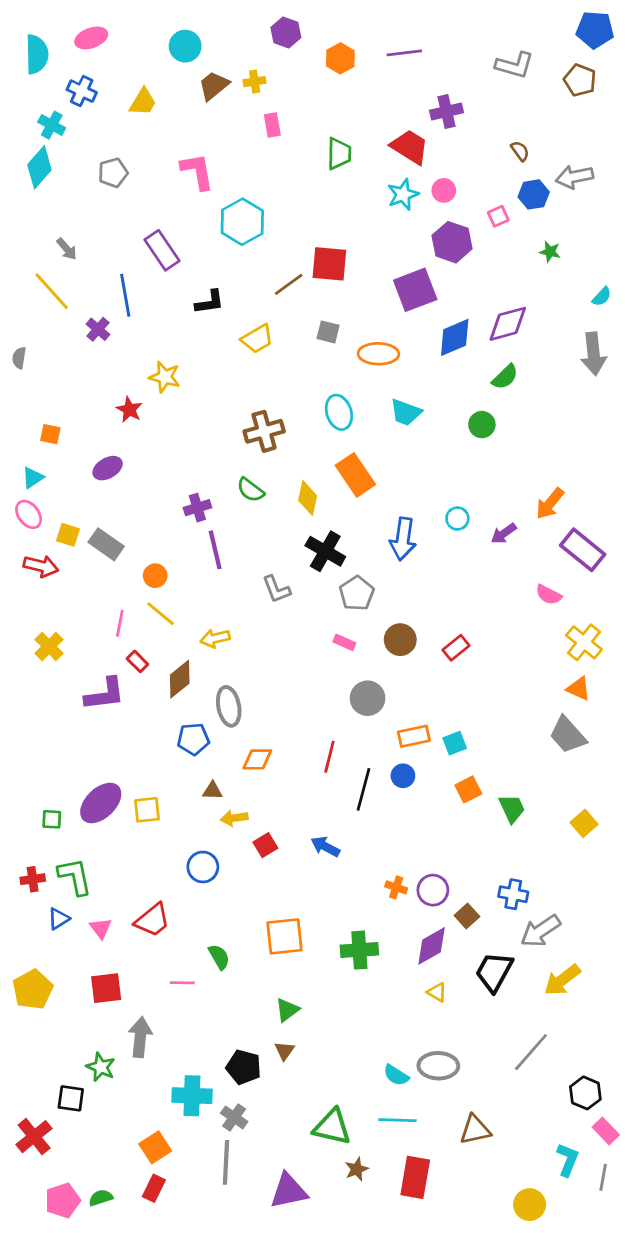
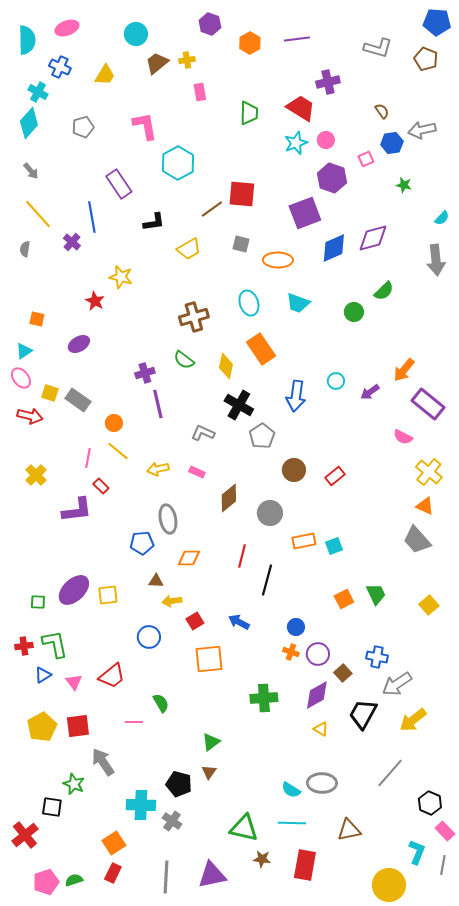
gray arrow: (67, 249) -> (31, 171), moved
gray semicircle: (19, 358) -> (25, 249), moved
green semicircle: (505, 377) -> (384, 291), moved
gray L-shape: (276, 589) -> (203, 433), turned 135
pink rectangle: (344, 642) -> (197, 472), moved
brown diamond: (180, 679) -> (229, 498), moved
blue circle: (403, 776) -> (296, 627), moved
orange square: (468, 789) -> (344, 599), moved
orange square: (285, 936) -> (209, 659), moved
yellow pentagon: (33, 989) -> (42, 727), moved
gray arrow: (140, 1037) -> (103, 762), turned -40
gray line: (226, 1162) -> (166, 877), moved
brown star: (357, 1169) -> (262, 859), turned 30
yellow circle: (530, 1205) -> (389, 885), size x1.4

